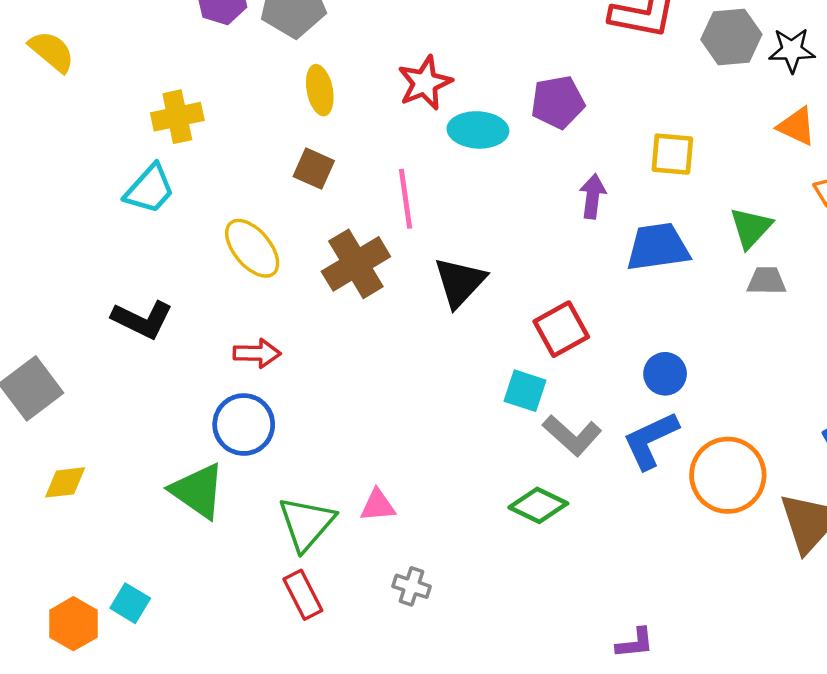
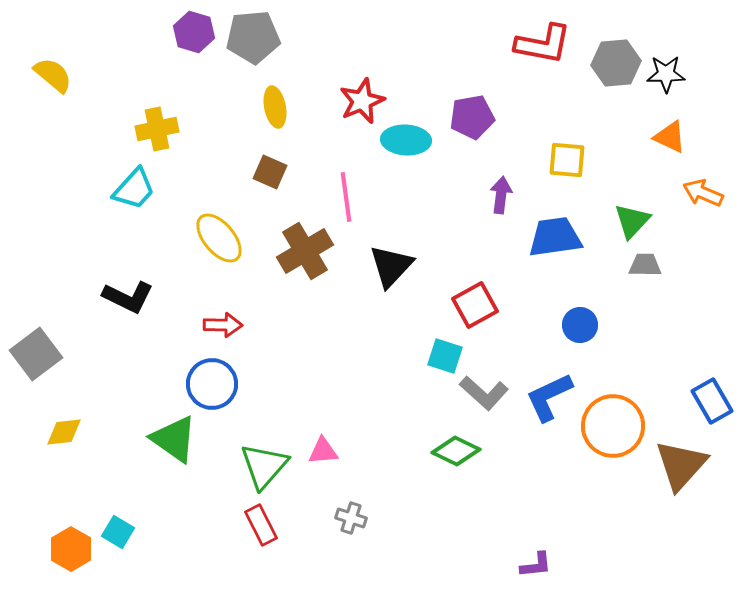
blue circle: (665, 374) -> (580, 325), moved

